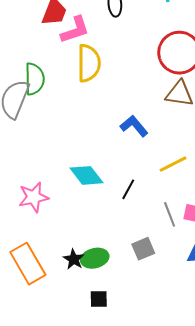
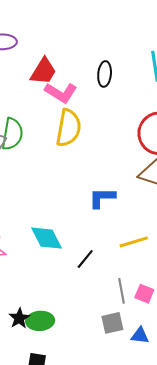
pink L-shape: (75, 30) -> (61, 93), turned 40
blue L-shape: (134, 126) -> (102, 198), turned -60
gray square: (143, 249) -> (112, 323), moved

